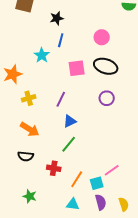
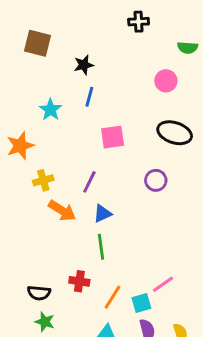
pink circle: (102, 37) -> (166, 81), moved
cyan star: (42, 55) -> (51, 110), moved
black ellipse: (106, 66) -> (175, 133), moved
orange arrow: (30, 129) -> (62, 211), moved
green line: (69, 144) -> (101, 247), turned -48
black semicircle: (26, 156) -> (39, 293), moved

